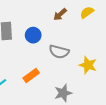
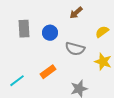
yellow semicircle: (87, 12) -> (102, 32), moved

